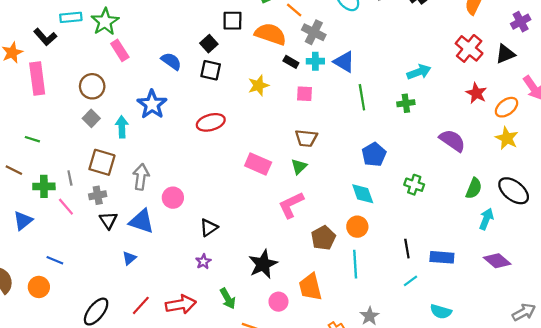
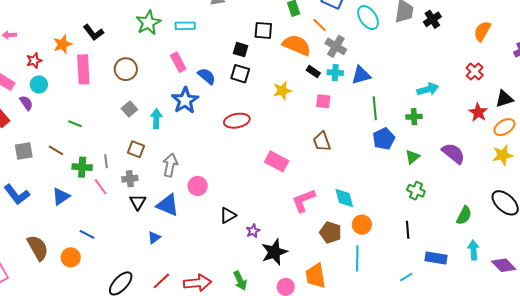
cyan rectangle: (71, 17) -> (185, 26), moved
black square: (209, 44) -> (241, 50), turned -35
red cross: (469, 48) -> (475, 72), size x0.7
pink rectangle: (120, 50) -> (178, 62), moved
black triangle: (505, 54) -> (504, 99), moved
blue semicircle: (171, 61) -> (207, 76), moved
blue triangle: (344, 62) -> (361, 75), turned -50
brown circle: (92, 86) -> (126, 69), moved
brown trapezoid: (306, 138) -> (322, 141), turned 60
yellow star: (507, 138) -> (503, 155), turned 30
blue pentagon: (374, 155) -> (384, 139), moved
brown square: (102, 162) -> (136, 149), size x0.7
green triangle: (299, 167) -> (413, 157), moved
green semicircle: (474, 188) -> (464, 215), moved
cyan diamond: (363, 194) -> (344, 198), moved
cyan arrow: (486, 219) -> (473, 250), moved, turned -30
brown pentagon: (323, 238) -> (331, 232), turned -30
black line: (407, 249) -> (408, 230), moved
purple diamond: (497, 261) -> (504, 265), moved
purple star: (203, 262) -> (253, 231), moved

